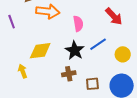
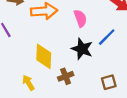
yellow diamond: (40, 51) -> (44, 56), turned -70
brown cross: (69, 74) -> (66, 76), moved

